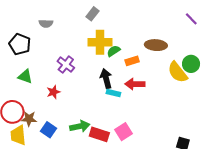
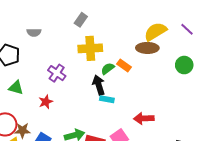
purple line: (191, 19) -> (187, 29), moved
green semicircle: (114, 51) -> (108, 69), moved
orange rectangle: (132, 61) -> (124, 65), turned 56
yellow semicircle: (178, 72) -> (155, 32), moved, turned 100
red arrow: (135, 84) -> (144, 118), moved

